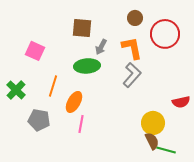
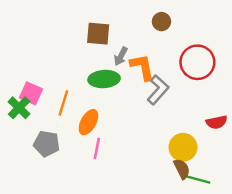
red circle: (165, 34) -> (197, 62), moved
orange L-shape: (132, 48) -> (142, 67), moved
pink square: (35, 51) -> (31, 93), moved

